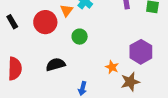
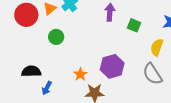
black semicircle: (56, 64) -> (31, 71), moved

